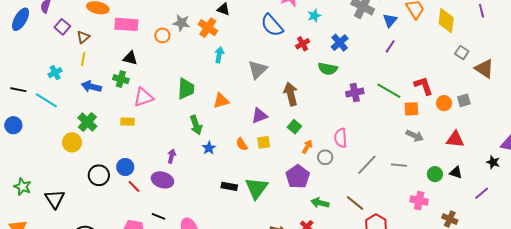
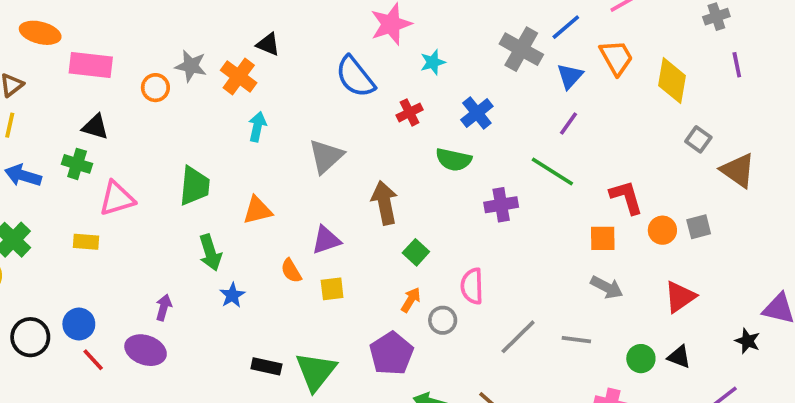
green line: (389, 91) -> (552, 171), moved
green square: (294, 127) -> (416, 252), moved
red triangle: (455, 139) -> (680, 297), turned -42
orange semicircle: (242, 144) -> (291, 271), moved

